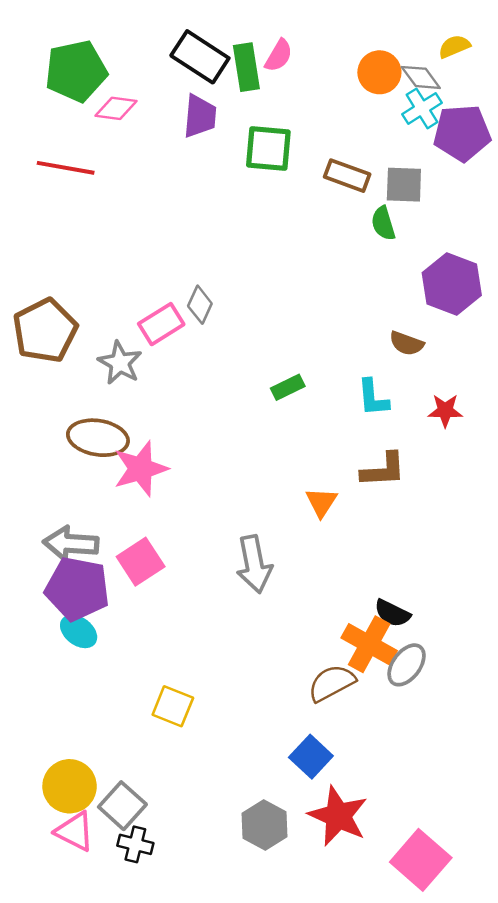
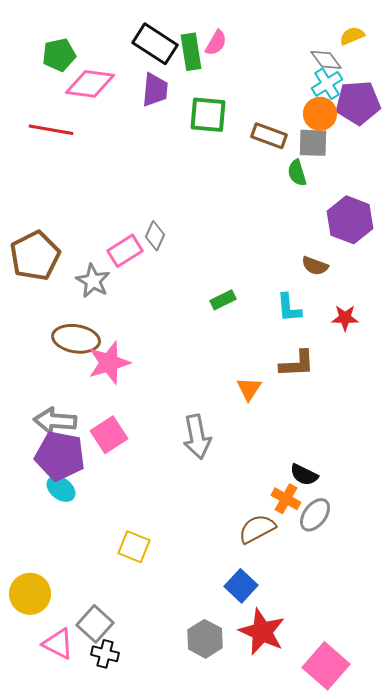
green pentagon: (76, 71) -> (59, 55), size x0.7
orange circle: (379, 72) -> (320, 114), moved
pink diamond: (116, 108) -> (90, 84), size x1.5
orange cross: (369, 644) -> (286, 499), size x0.7
yellow circle: (70, 786) -> (30, 594), moved

